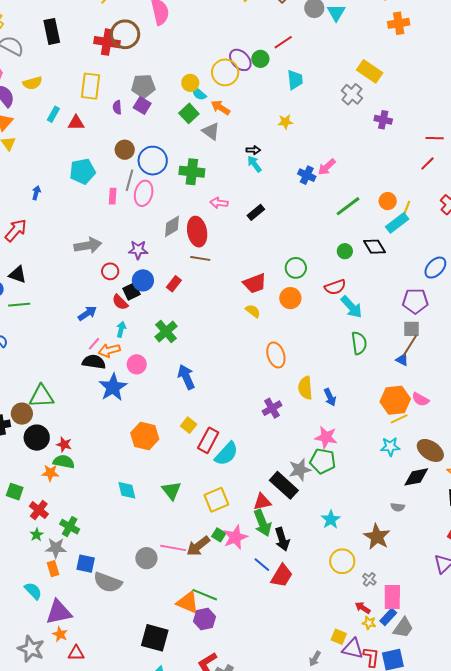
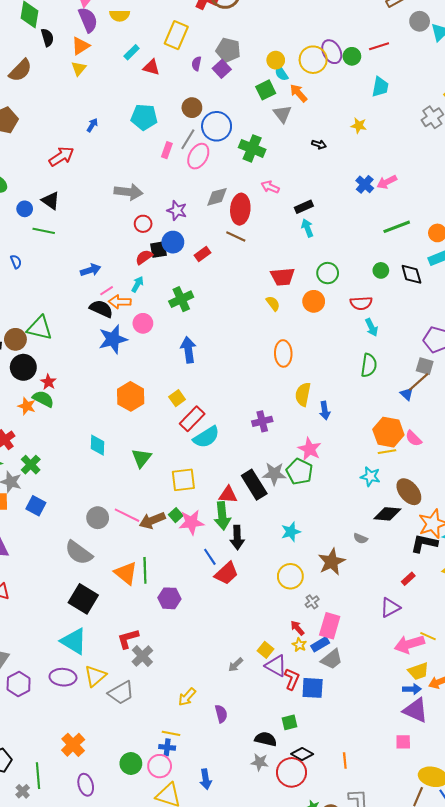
cyan arrow: (254, 164) -> (307, 228), moved
red semicircle: (120, 302) -> (144, 257), turned 84
cyan arrow: (351, 307) -> (372, 327), size x0.7
blue arrow: (87, 313) -> (91, 270), moved
purple cross: (272, 408) -> (262, 421), moved
gray semicircle: (108, 582) -> (79, 553), moved
green line: (205, 595) -> (145, 570), turned 50
purple hexagon: (204, 619) -> (169, 598), moved

